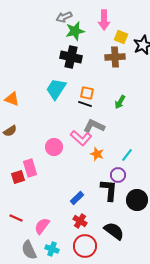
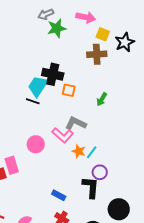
pink arrow: (104, 20) -> (86, 17), turned -78
black cross: (71, 57) -> (53, 74), moved
black line: (85, 104) -> (33, 101), moved
cyan line: (127, 155) -> (92, 152), moved
blue rectangle: (77, 198) -> (59, 195), turned 72
black circle: (137, 200) -> (119, 209), moved

